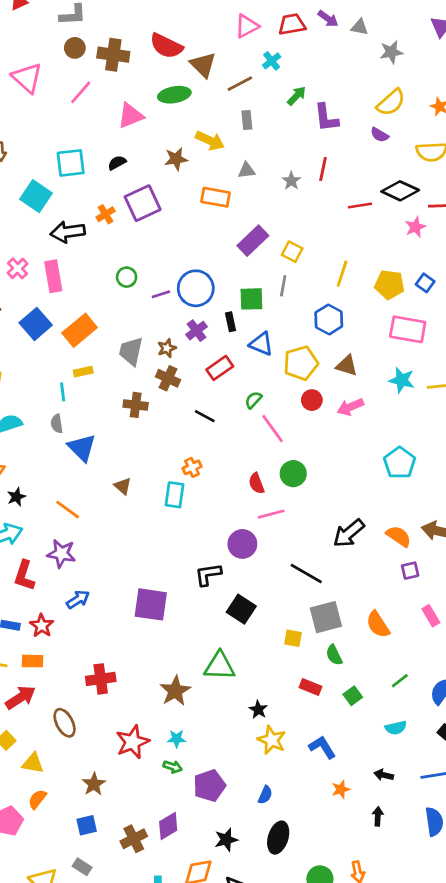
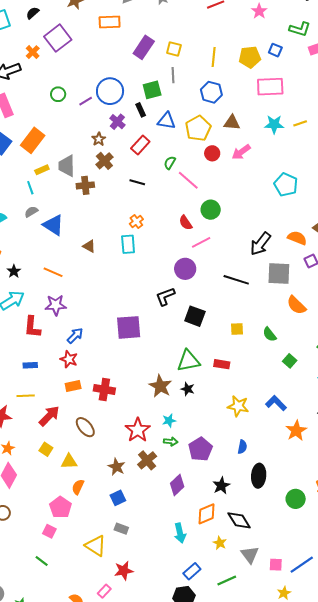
gray trapezoid: (131, 351) -> (67, 166), moved
brown cross: (168, 378) -> (104, 161), turned 36
gray semicircle: (57, 424) -> (31, 212), turned 80
gray square: (326, 617) -> (279, 273), moved, turned 30
red star: (42, 626) -> (69, 359), moved
orange rectangle: (32, 661) -> (73, 386), moved
red cross: (101, 679) -> (104, 390), turned 30
red rectangle: (310, 687) -> (222, 364), moved
black star: (258, 710) -> (188, 389), moved
orange star: (341, 789) -> (296, 431), size x1.5
brown cross: (134, 839) -> (147, 460), moved

